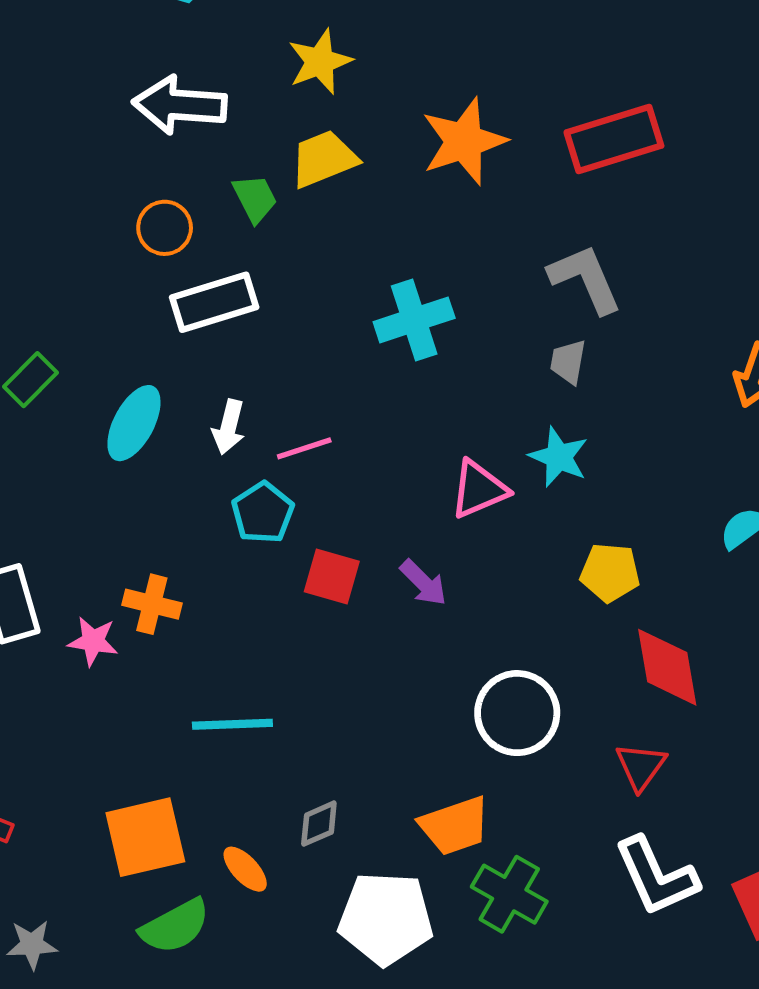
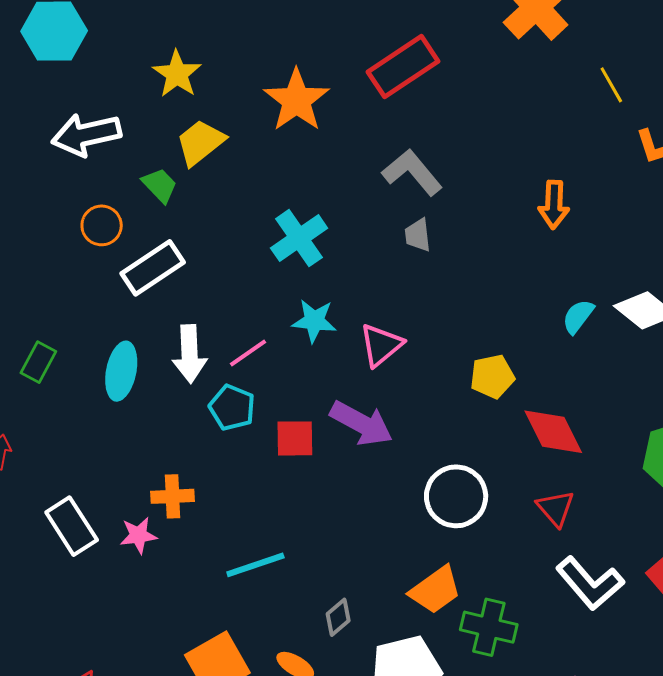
white arrow: (229, 427) -> (190, 354), size x1.4
cyan star: (559, 457) -> (314, 321), moved
purple arrow: (423, 583) -> (361, 423), size x1.6

